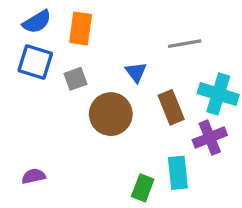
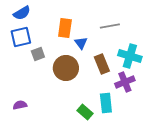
orange rectangle: (81, 28) -> (65, 28), moved
blue square: (35, 62) -> (21, 37), turned -30
gray square: (76, 79) -> (38, 54), moved
green rectangle: (143, 188) -> (85, 112), turned -70

